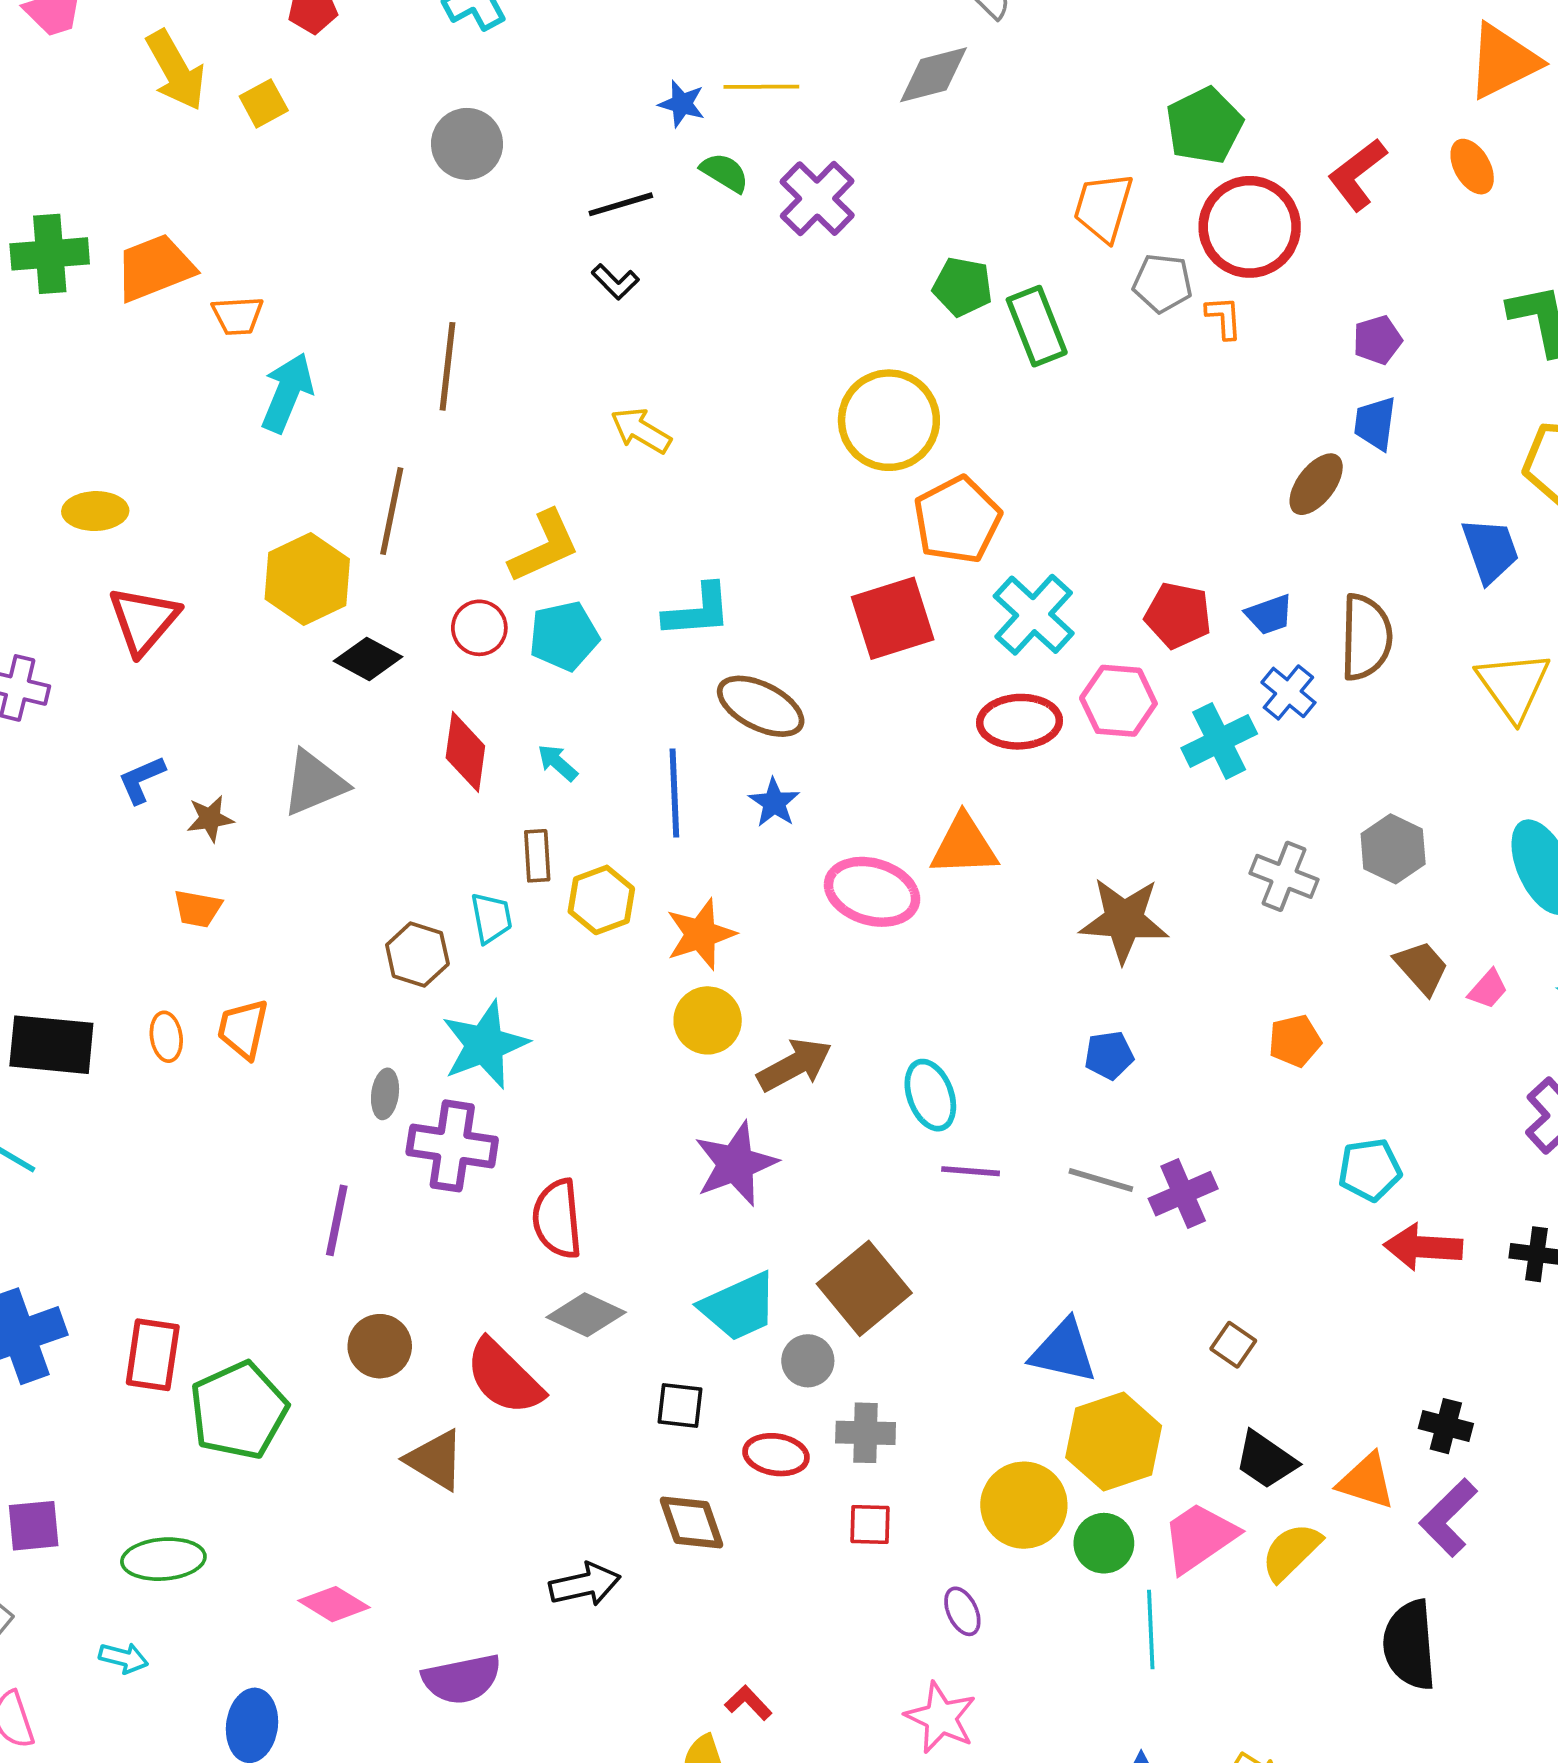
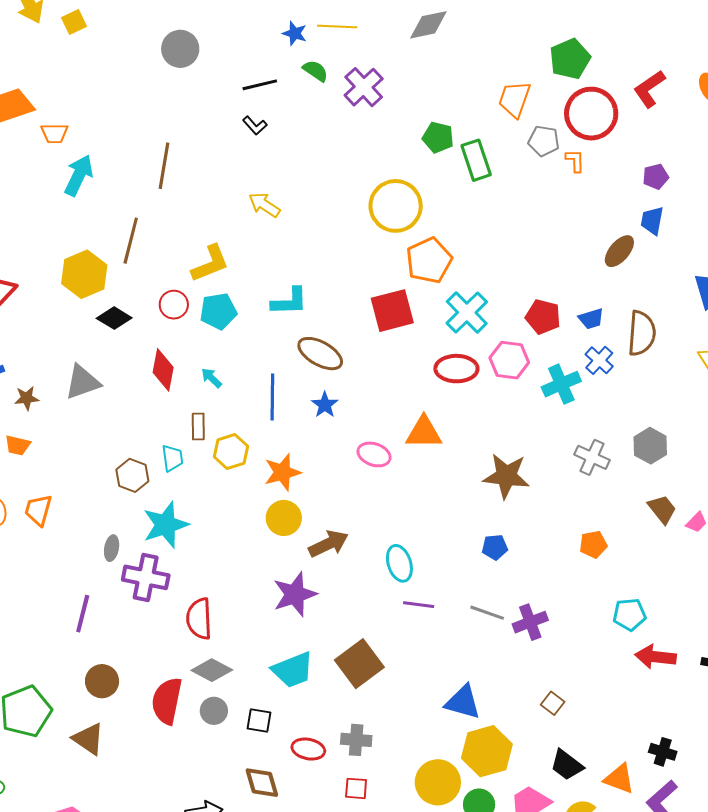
pink ellipse: (872, 892) -> (374, 454), size x0.7
gray circle: (808, 1361) -> (214, 711), moved
red semicircle: (504, 1377) -> (167, 701), turned 54
brown triangle: (435, 1460) -> (88, 739), moved

